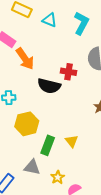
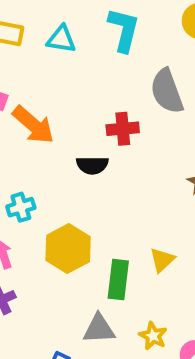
black semicircle: (49, 86) -> (92, 165), size x0.7
yellow triangle: (72, 141) -> (162, 260), turned 40

